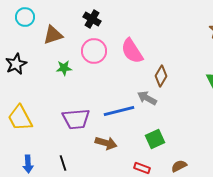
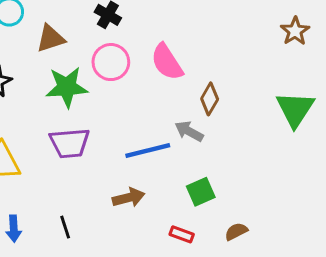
green star: (64, 68) -> (67, 87), size x1.8
purple trapezoid: (76, 119) -> (70, 143), moved
brown arrow: (106, 143) -> (129, 198), turned -30

